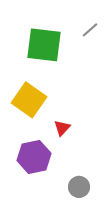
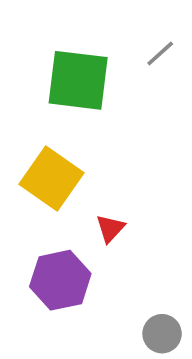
gray circle: (79, 187) -> (162, 334), moved

